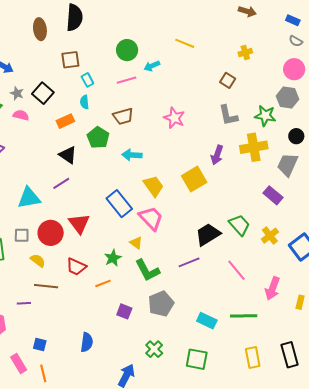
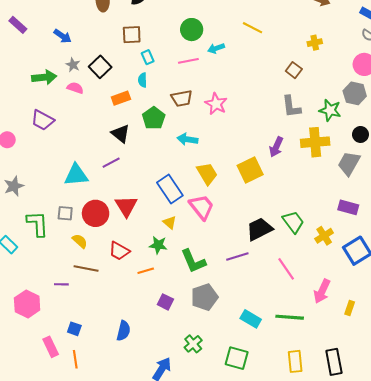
pink star: (174, 118) -> (216, 104), moved
purple rectangle: (273, 195) -> (348, 207), moved, turned -30
yellow triangle: (136, 243) -> (170, 222), moved
green star: (113, 258) -> (158, 245), turned 30

